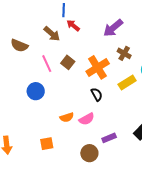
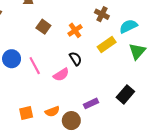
pink line: (47, 64) -> (35, 66), moved
orange cross: (98, 67) -> (75, 30), size x0.6
orange semicircle: (67, 117) -> (52, 111), moved
pink semicircle: (87, 119) -> (61, 75), moved

